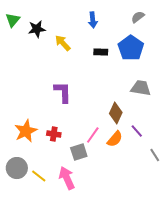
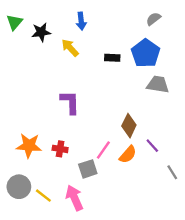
blue arrow: (93, 20) -> (81, 21), moved
gray trapezoid: (141, 88) -> (158, 84), moved
orange star: (26, 131) -> (29, 146), turned 30

